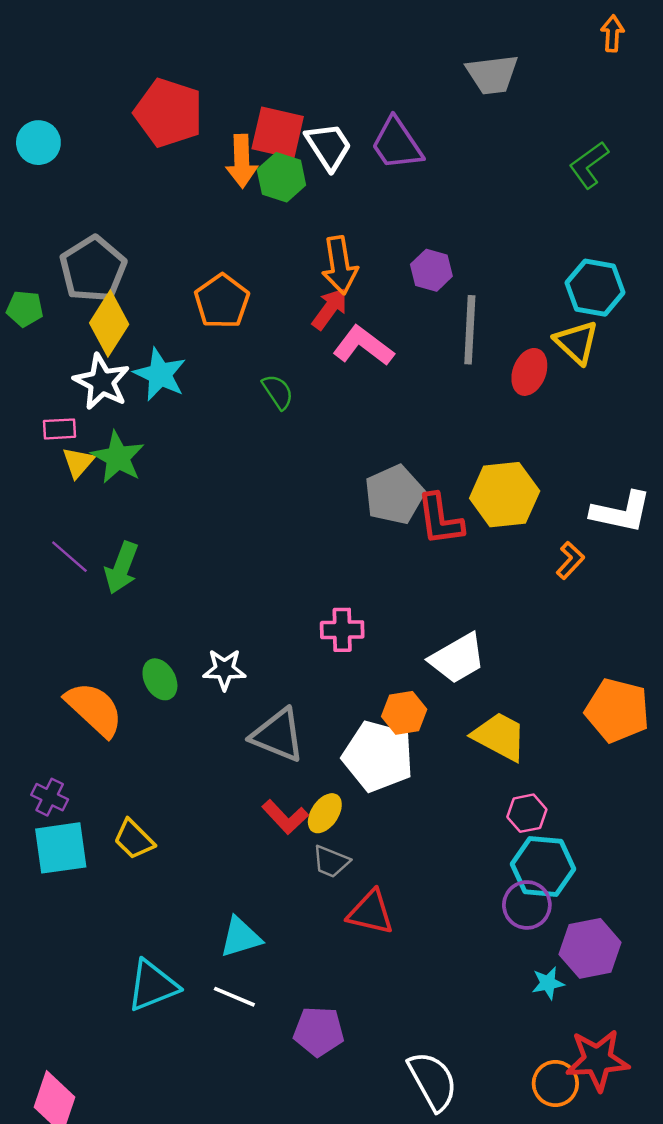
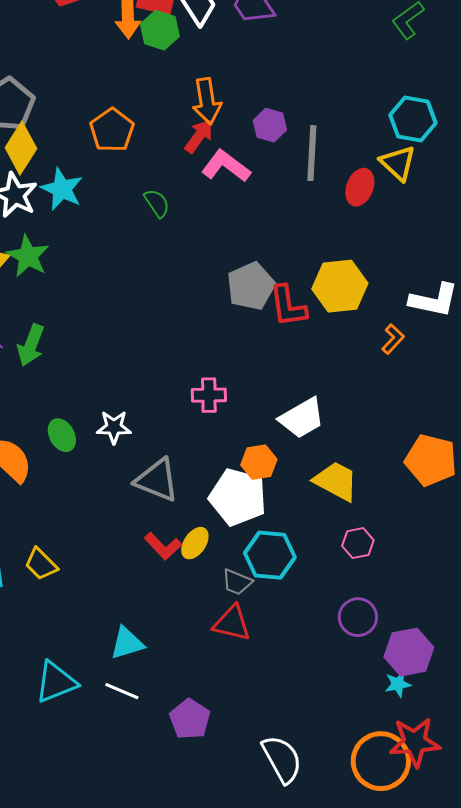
purple hexagon: (431, 270) -> (270, 125), moved
gray trapezoid: (331, 862) -> (237, 582), moved
cyan hexagon: (543, 867) -> (270, 555), moved
cyan star: (548, 983) -> (398, 684), moved
purple pentagon: (319, 1031) -> (190, 719), turned 30
orange circle: (555, 1083) -> (381, 761), size x1.6

